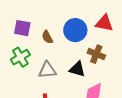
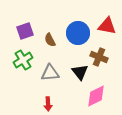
purple square: (22, 28) -> (25, 31), turned -30
black triangle: (77, 69) -> (80, 72), turned 36

